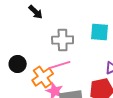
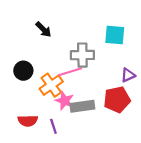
black arrow: (36, 12) -> (43, 29), moved
gray cross: (63, 40) -> (82, 55), moved

